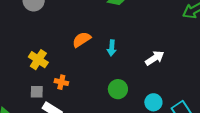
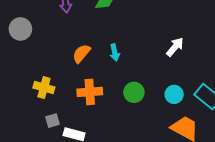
white arrow: (155, 58) -> (175, 47), moved
orange cross: (61, 82) -> (90, 92), moved, size x1.6

